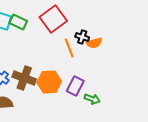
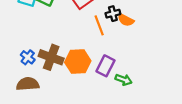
black cross: (82, 37) -> (113, 14), turned -32
orange semicircle: (94, 43) -> (126, 20), turned 42

